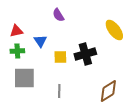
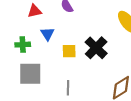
red triangle: (16, 31) -> (35, 11), moved
black cross: (85, 54) -> (96, 48), turned -30

